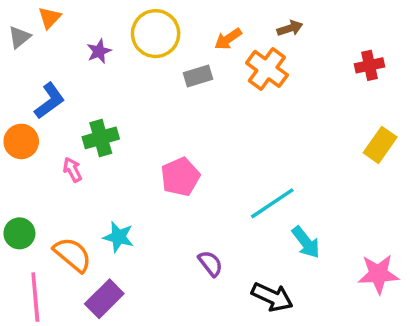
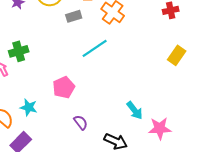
pink pentagon: (180, 177) -> (64, 87), moved
cyan line: (272, 203) -> (95, 48), moved
pink star: (378, 274) -> (160, 128), moved

